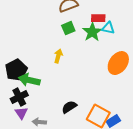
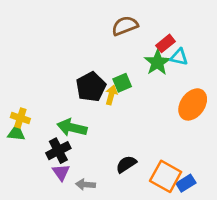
red rectangle: (98, 18) -> (166, 43), turned -40
green square: (68, 28) -> (122, 83), moved
black pentagon: (16, 70) -> (91, 87), moved

